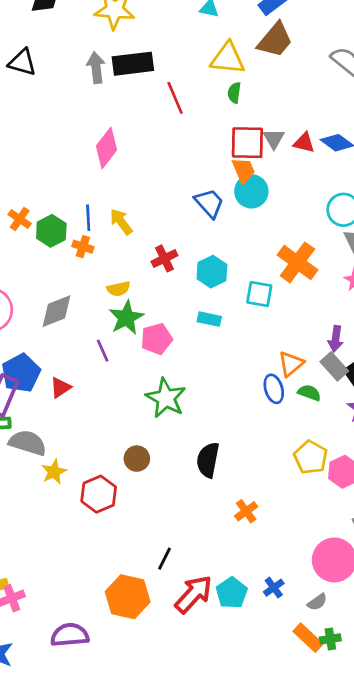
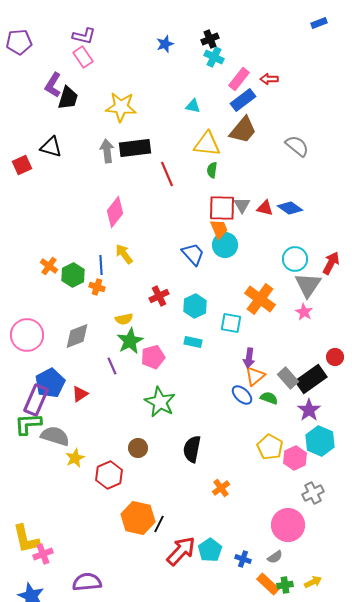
yellow arrow: (121, 222) -> (124, 254), moved
purple arrow: (336, 339) -> (249, 358), moved
blue ellipse: (274, 389) -> (242, 395), turned -30
blue cross: (274, 588) -> (243, 559), moved, turned -35
orange hexagon: (128, 597) -> (138, 518), moved

